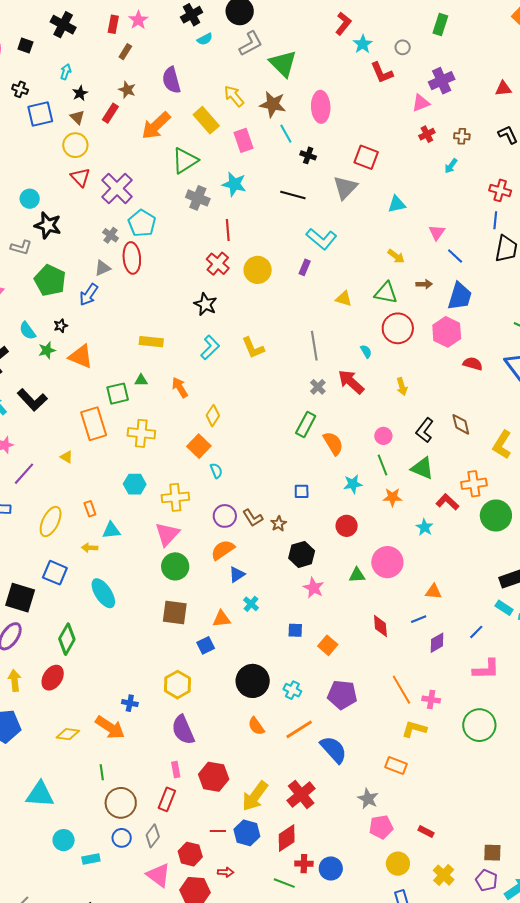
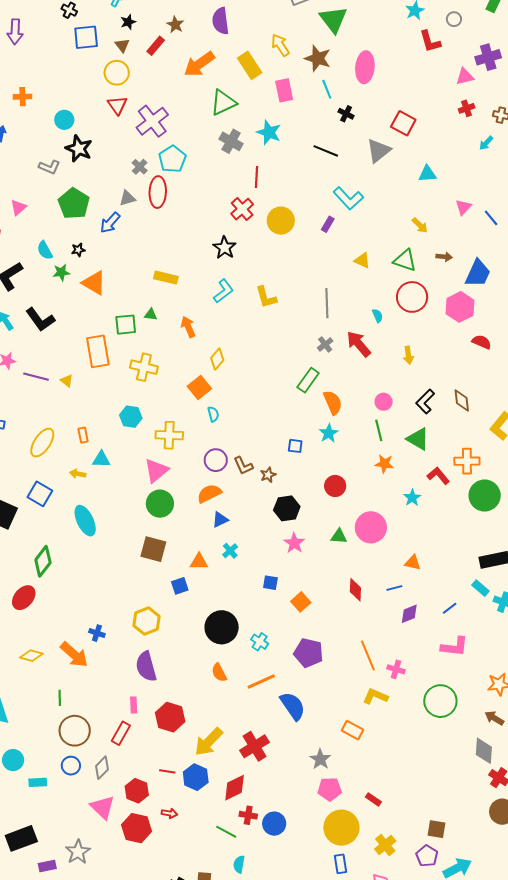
blue line: (455, 256) -> (491, 218), moved
purple line: (24, 474) -> (36, 377), moved, turned 55
cyan star: (353, 484) -> (329, 433), moved, turned -30
yellow circle: (398, 864) -> (341, 828), size x1.5

